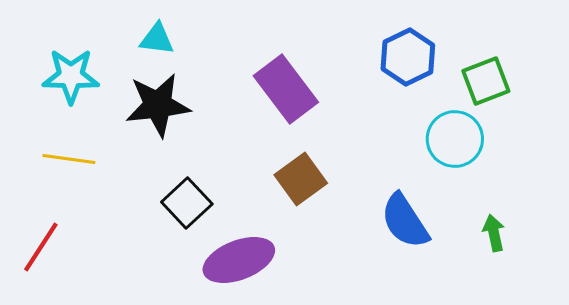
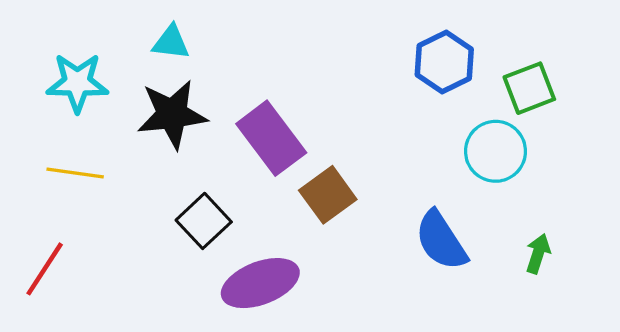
purple rectangle: (286, 89) -> (271, 138), moved
green arrow: (494, 233) -> (538, 254), turned 30

